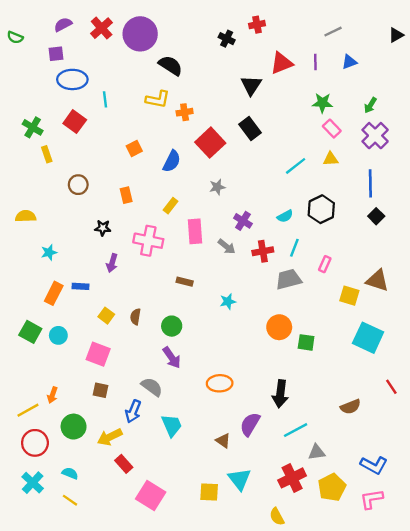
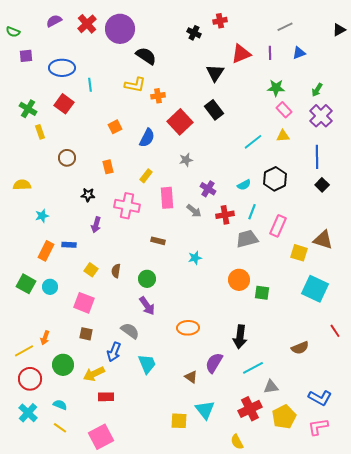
purple square: (56, 54) -> (26, 56), moved
pink rectangle: (325, 264) -> (278, 226), size x1.5
red rectangle: (124, 464) -> (106, 397), turned -49
pink square: (151, 495) -> (101, 437), moved, turned 30

